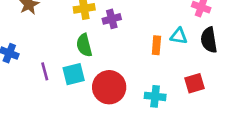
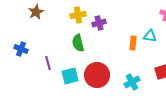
cyan square: (74, 74) -> (70, 76), moved
cyan cross: (155, 96) -> (132, 82), turned -35

